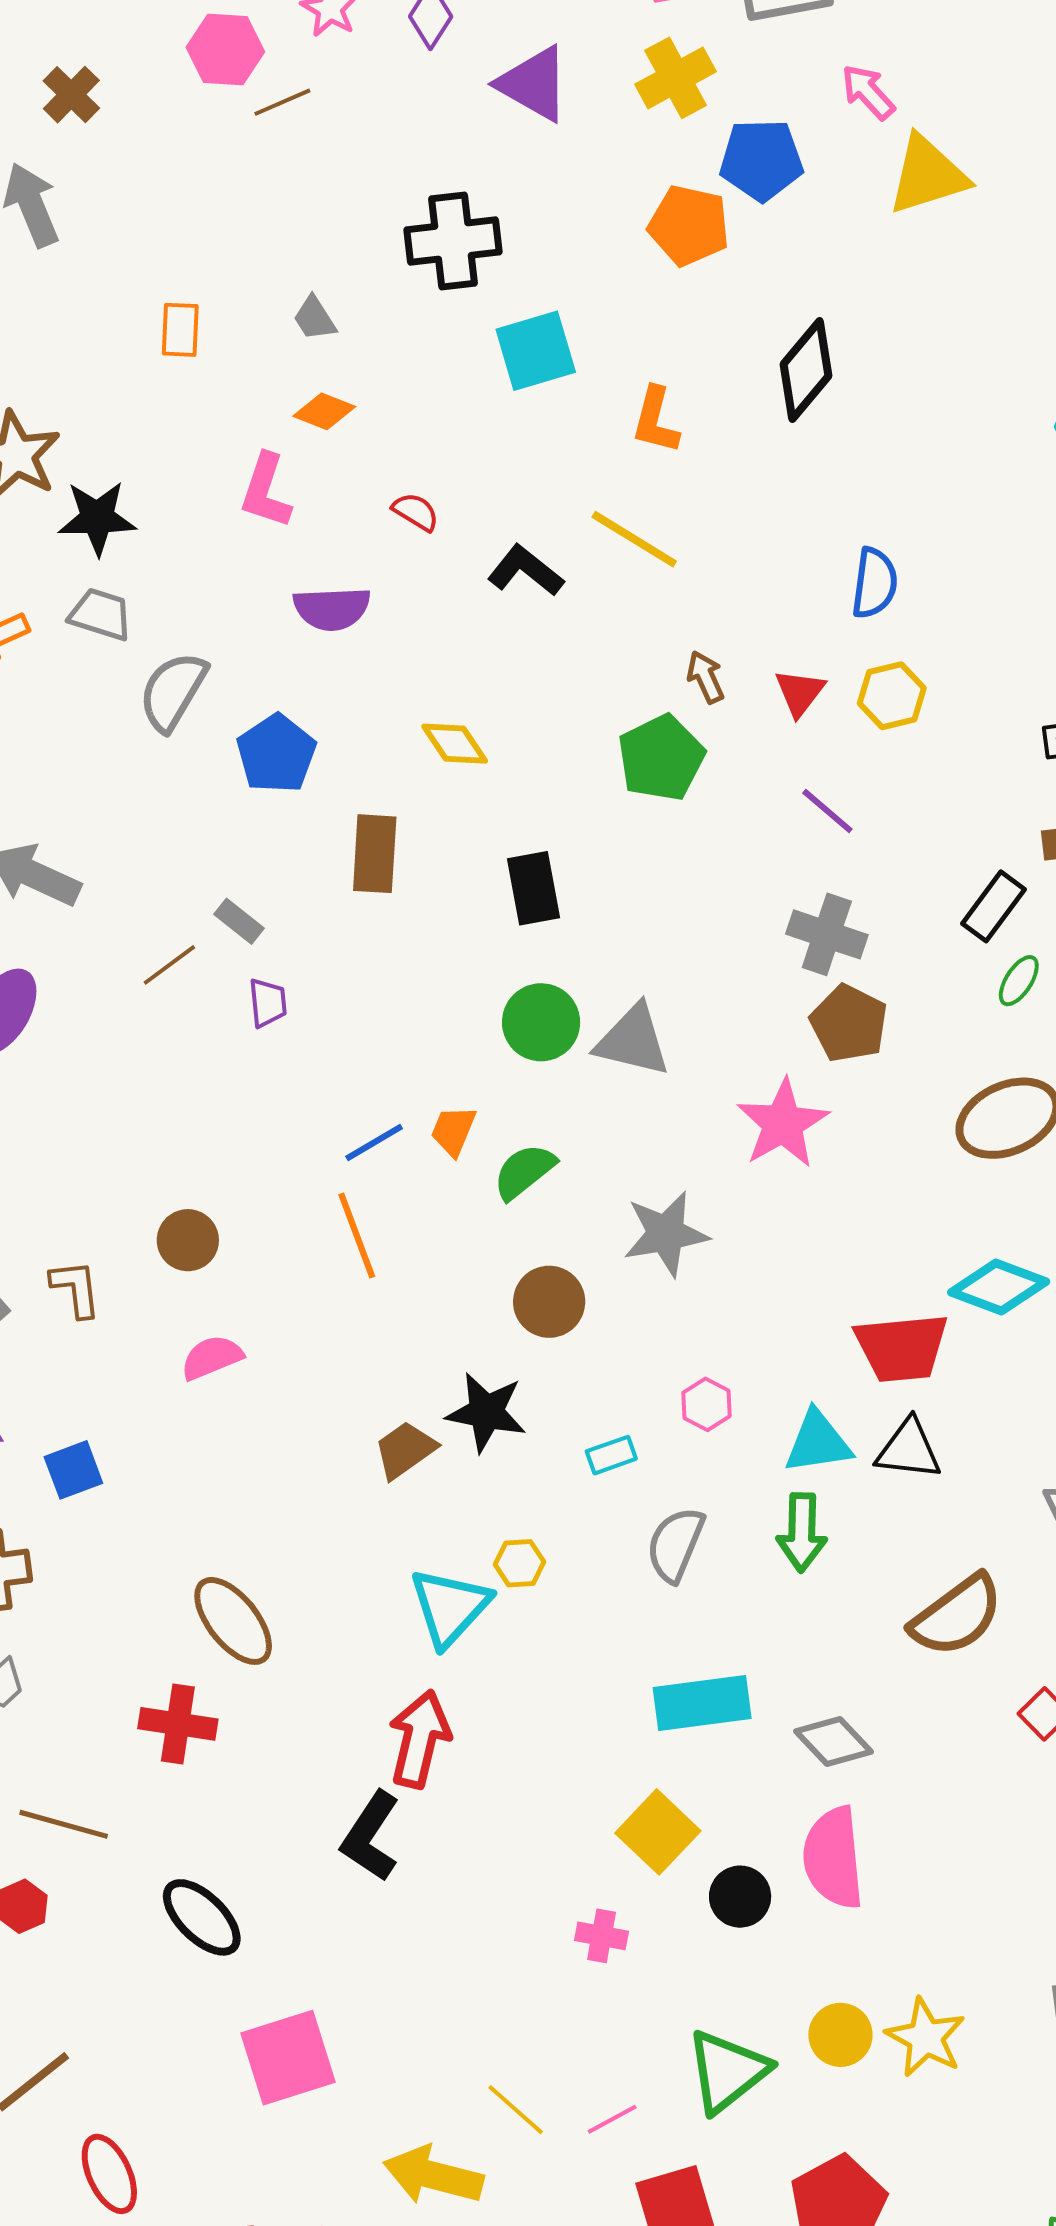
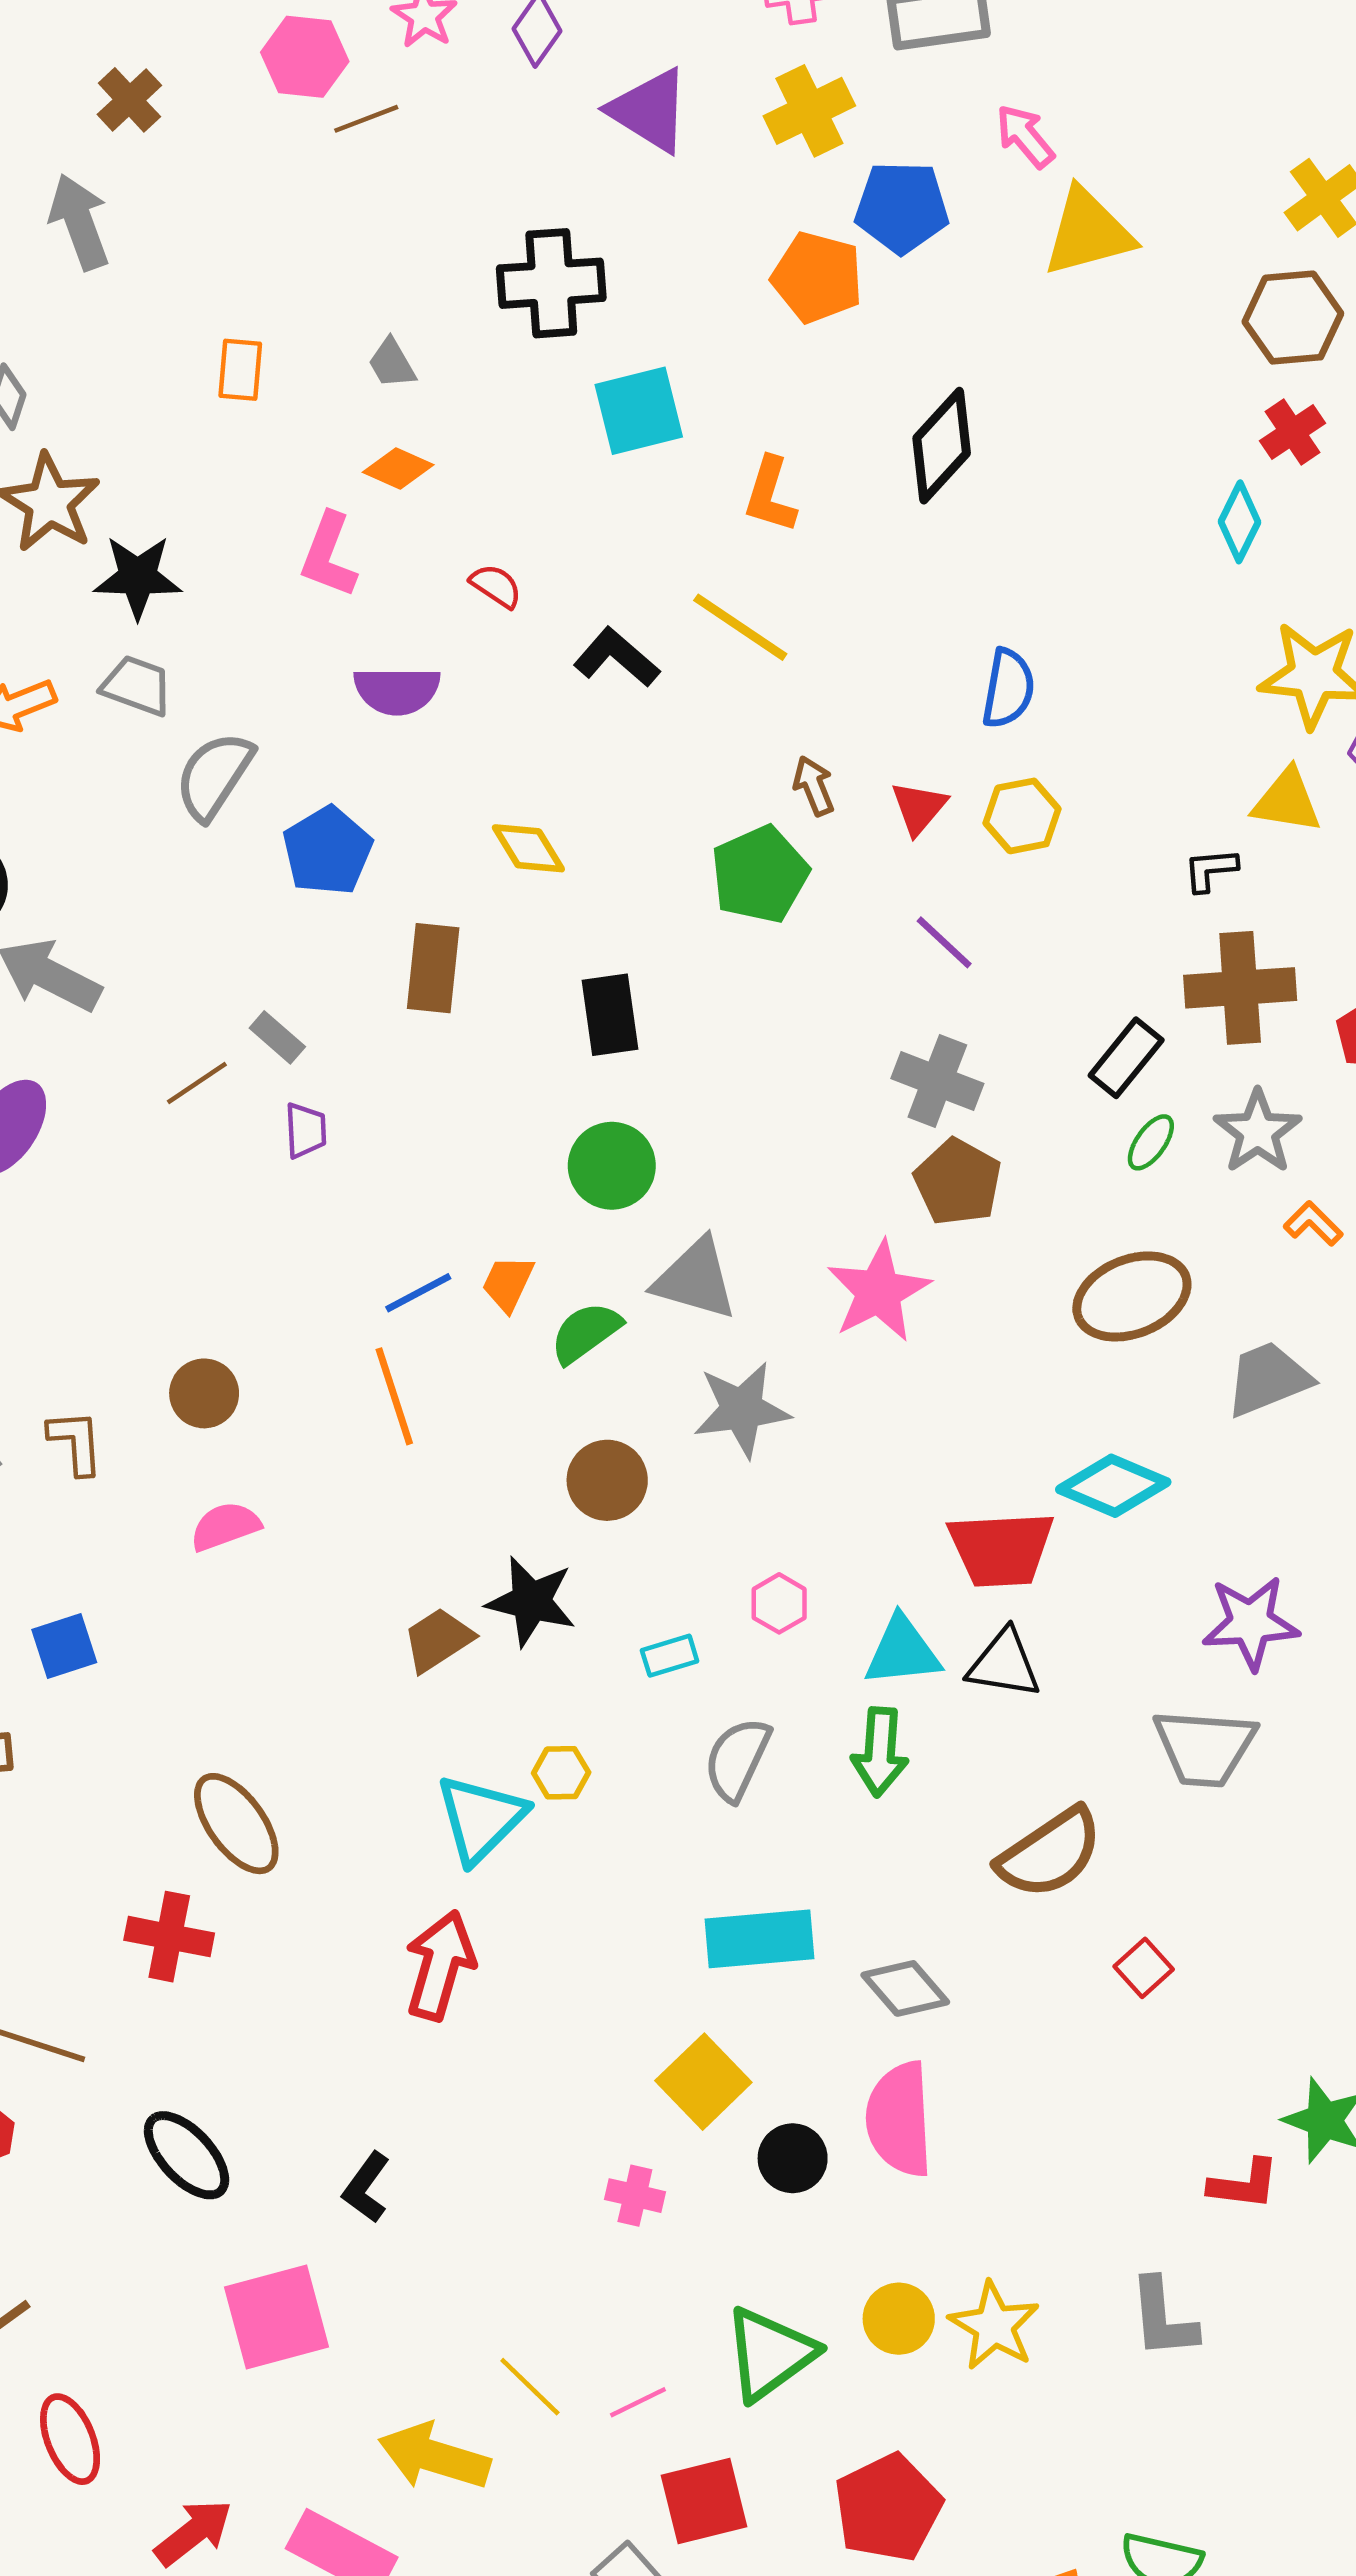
gray triangle: (633, 1041) -> (695, 1279), moved
black L-shape: (371, 1836) -> (366, 2188), moved, size x0.7

